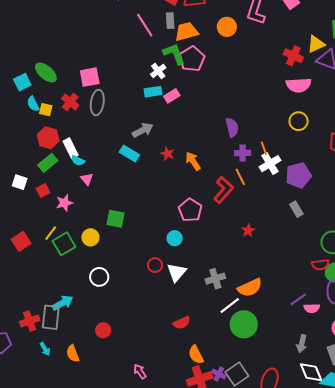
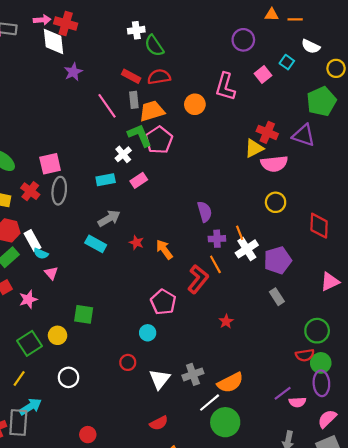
yellow triangle: (316, 44) -> (254, 148), moved
cyan rectangle: (153, 92) -> (106, 180), moved
yellow line: (51, 233) -> (19, 379), moved
white triangle: (177, 272) -> (160, 379), moved
red circle: (103, 330) -> (88, 435), moved

